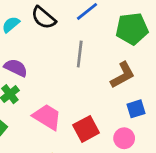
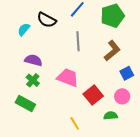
pink trapezoid: (47, 117) -> (68, 78), moved

